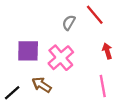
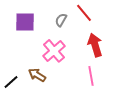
purple square: (28, 51) -> (25, 22), moved
red arrow: (107, 51) -> (95, 45), size x1.6

